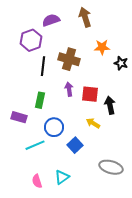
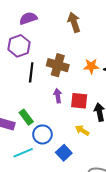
purple semicircle: (51, 20) -> (28, 18), moved
orange star: (102, 47) -> (91, 66), moved
green rectangle: (40, 100) -> (26, 117), moved, turned -49

